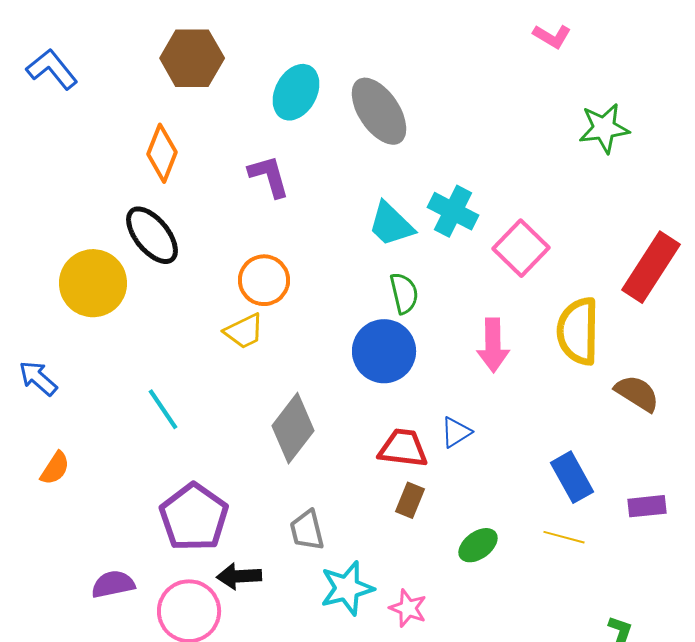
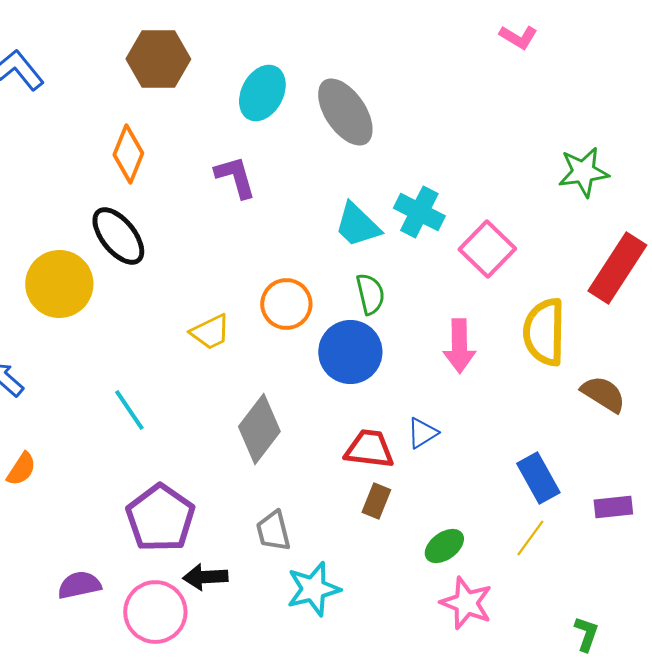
green star: (604, 128) -> (583, 172), moved
orange circle: (264, 280) -> (286, 304), moved
yellow line: (564, 537) -> (530, 538), turned -69
pink star: (408, 608) -> (466, 603), moved, size x1.4

